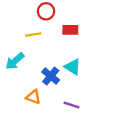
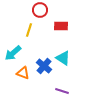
yellow line: (33, 34) -> (29, 30), turned -64
orange triangle: (33, 97) -> (23, 73), moved

